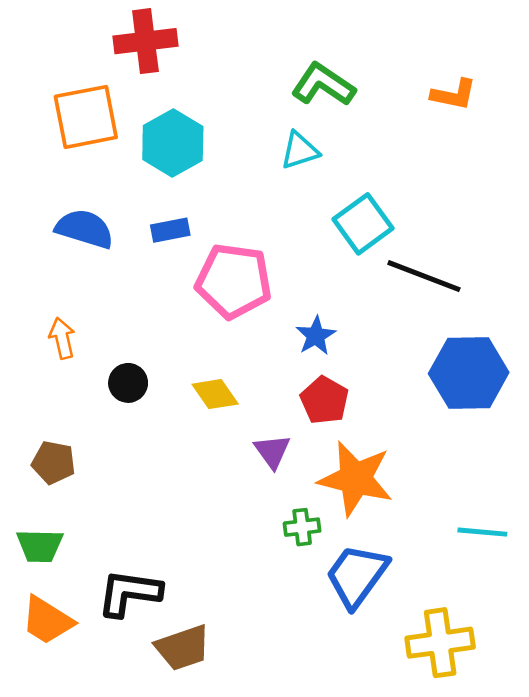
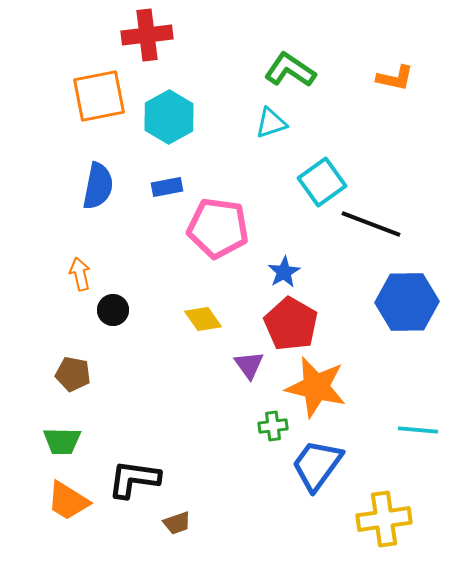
blue semicircle: (85, 229) -> (98, 186), turned 84
black circle: (128, 383) -> (113, 310), moved
red pentagon: (324, 400) -> (291, 324), size x1.4
brown trapezoid: (183, 648) -> (177, 523), size x0.6

